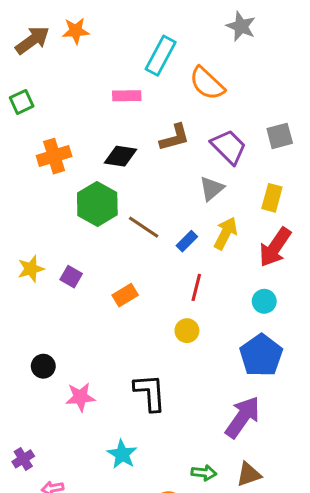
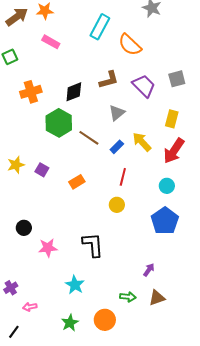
pink rectangle: (127, 96) -> (51, 42), moved, turned 30
black diamond: (121, 156) -> (74, 92), turned -30
gray triangle: (212, 188) -> (117, 113), moved
yellow arrow: (226, 233) -> (142, 142), turned -70
purple arrow: (243, 417) -> (149, 270), moved, size x0.5

